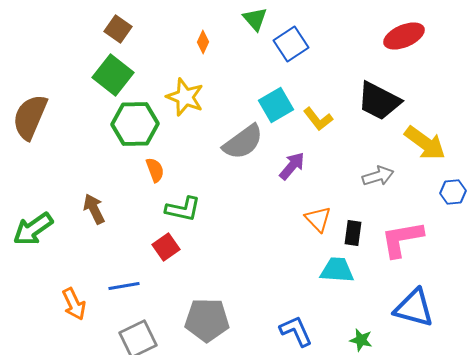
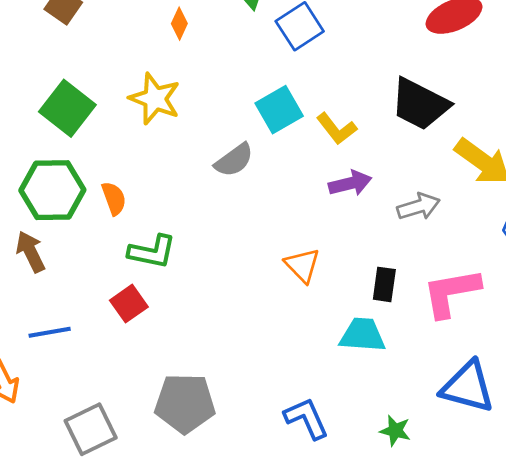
green square: (113, 75) -> (67, 108), moved
green hexagon: (135, 124) -> (52, 190), moved
gray semicircle: (243, 142) -> (234, 160), size x0.7
purple arrow: (292, 166) -> (350, 183), moved, turned 36
orange triangle: (318, 219) -> (302, 265), moved
blue line: (124, 286) -> (50, 332), moved

